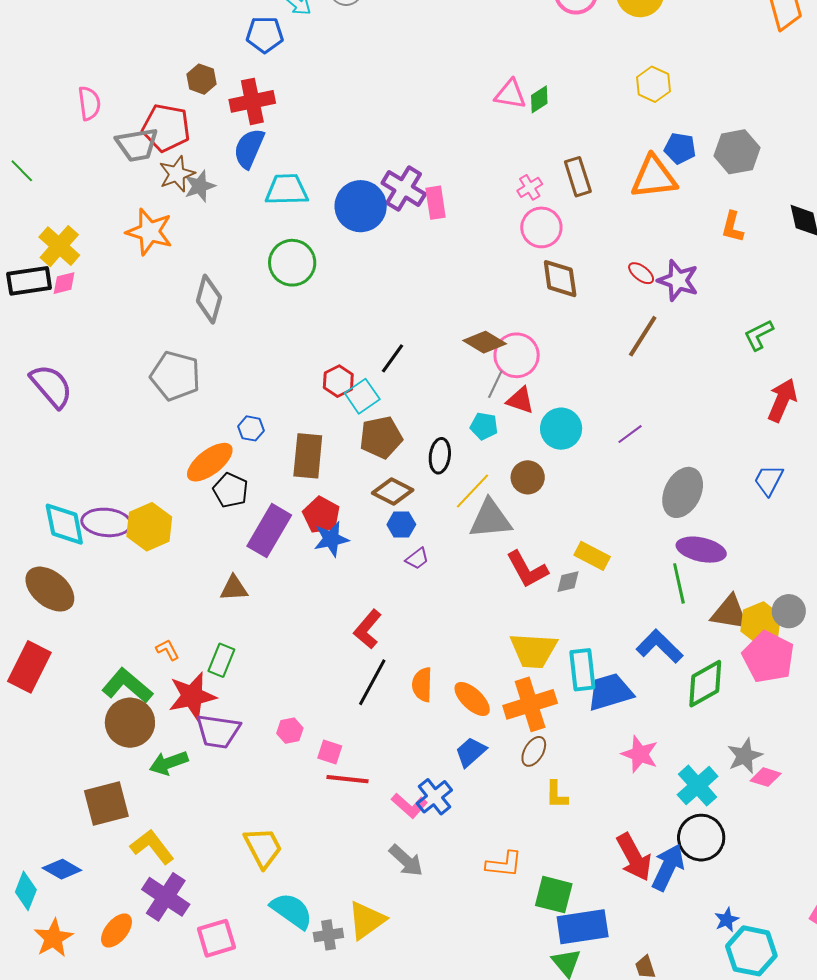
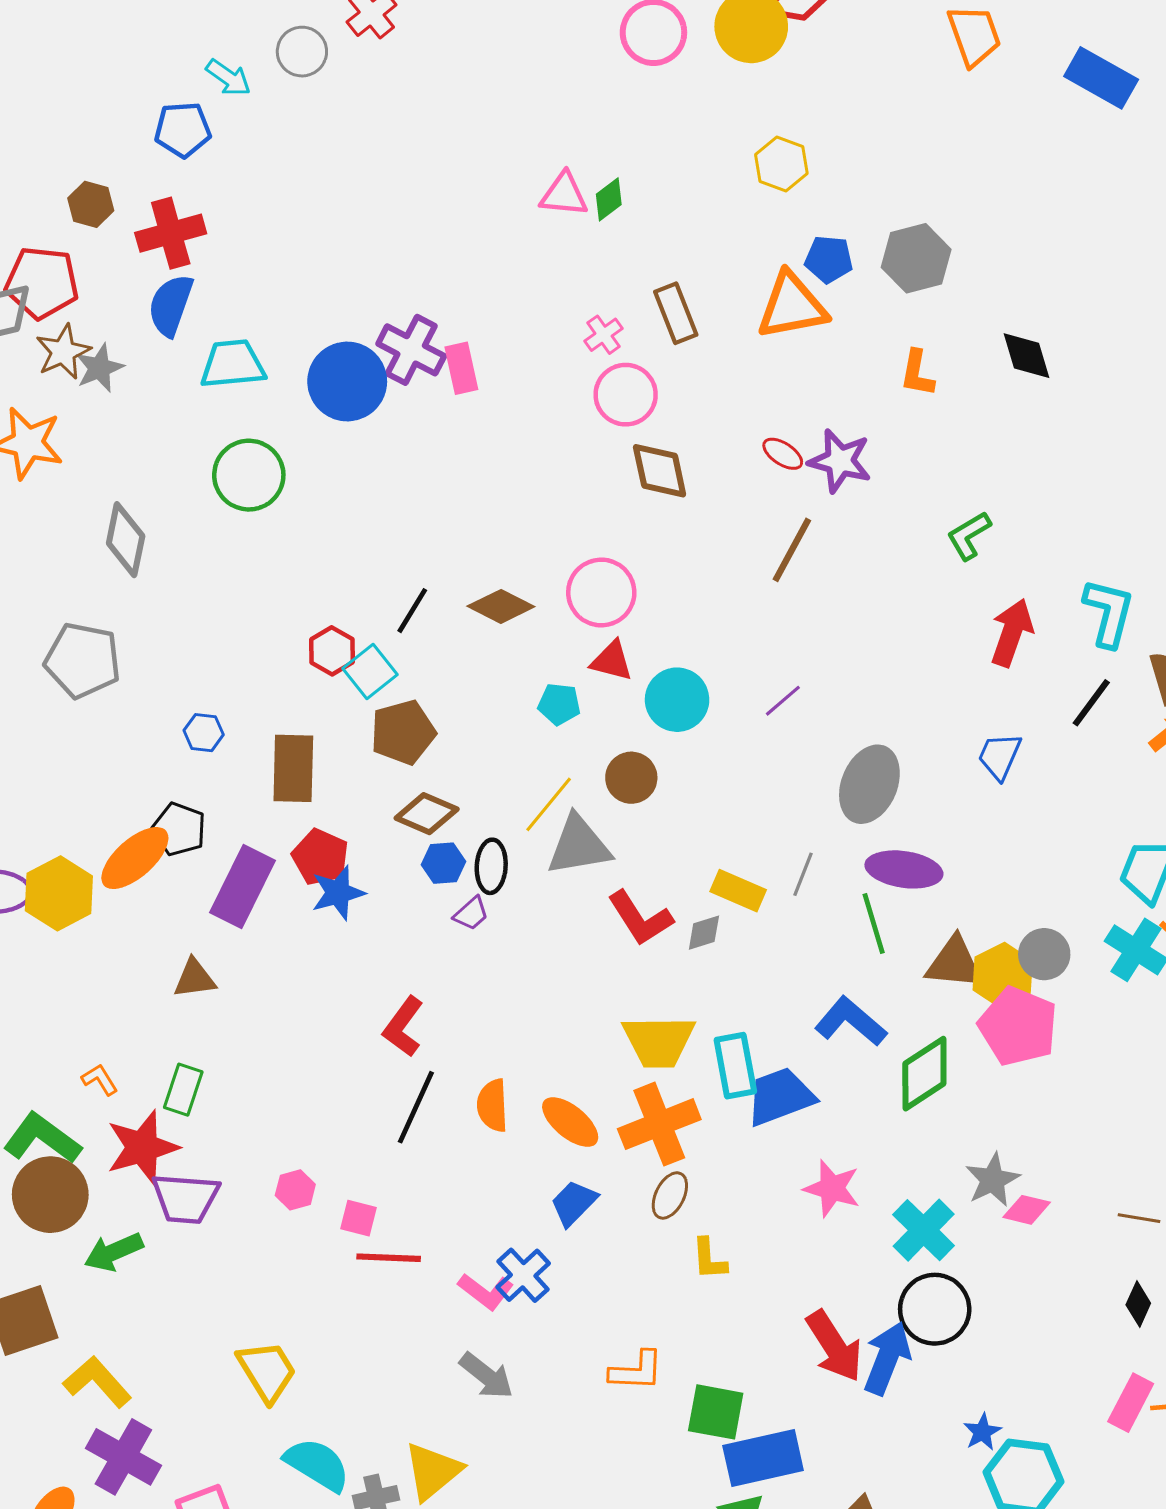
brown diamond: (485, 342) -> (501, 606), moved
gray line: (495, 384) -> (803, 874), moved
black ellipse: (440, 456) -> (491, 866), moved
orange ellipse: (210, 462) -> (135, 858), moved

